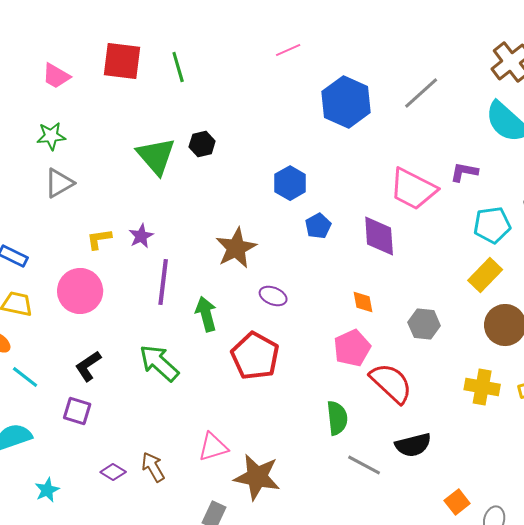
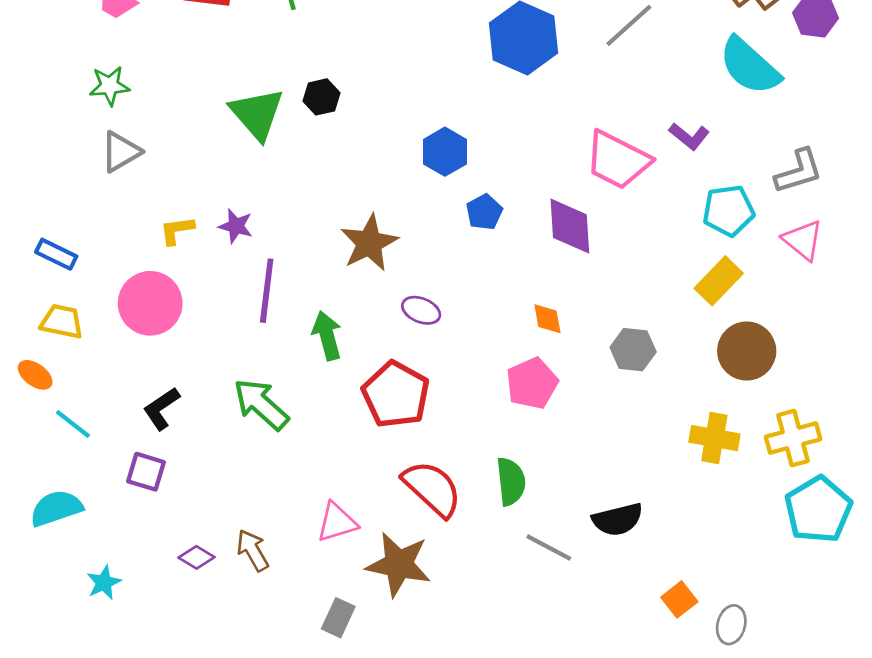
purple L-shape: (464, 172) -> (689, 136), turned -152
purple star: (141, 236) -> (236, 226), turned -30
red semicircle: (391, 383) -> (432, 489), moved

